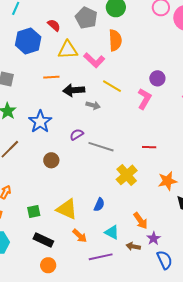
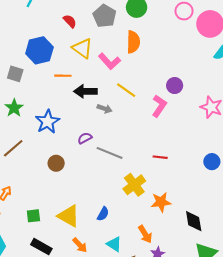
blue hexagon: (28, 41) -> (39, 50), moved
yellow triangle: (68, 50) -> (82, 48), turned 35
orange star: (167, 181) -> (161, 202), moved

